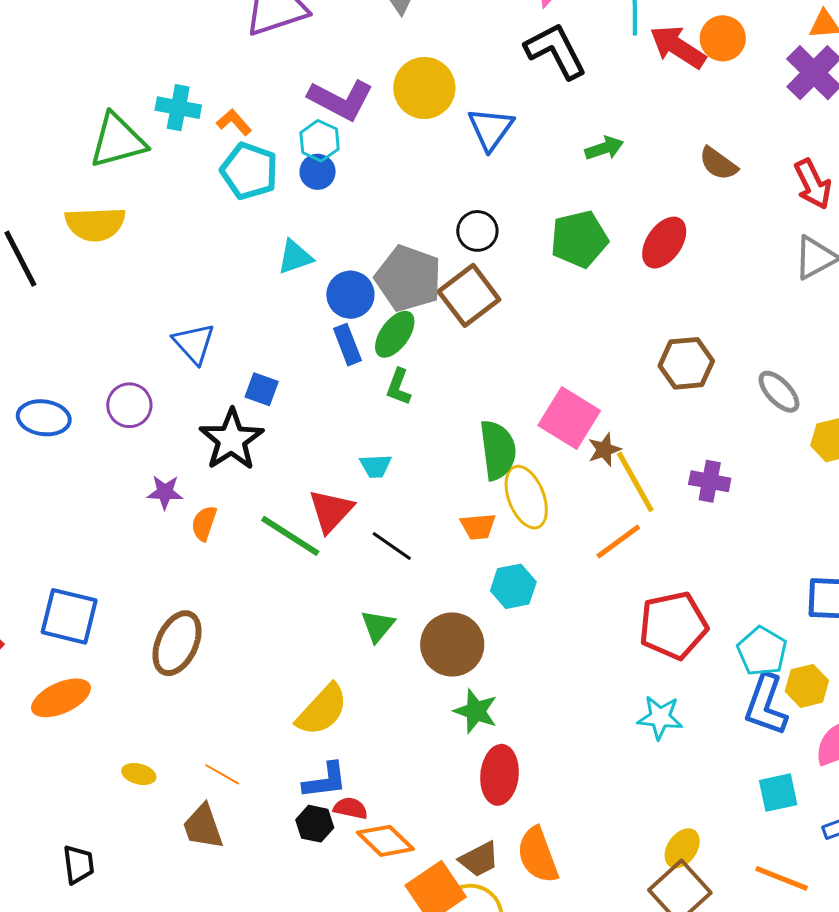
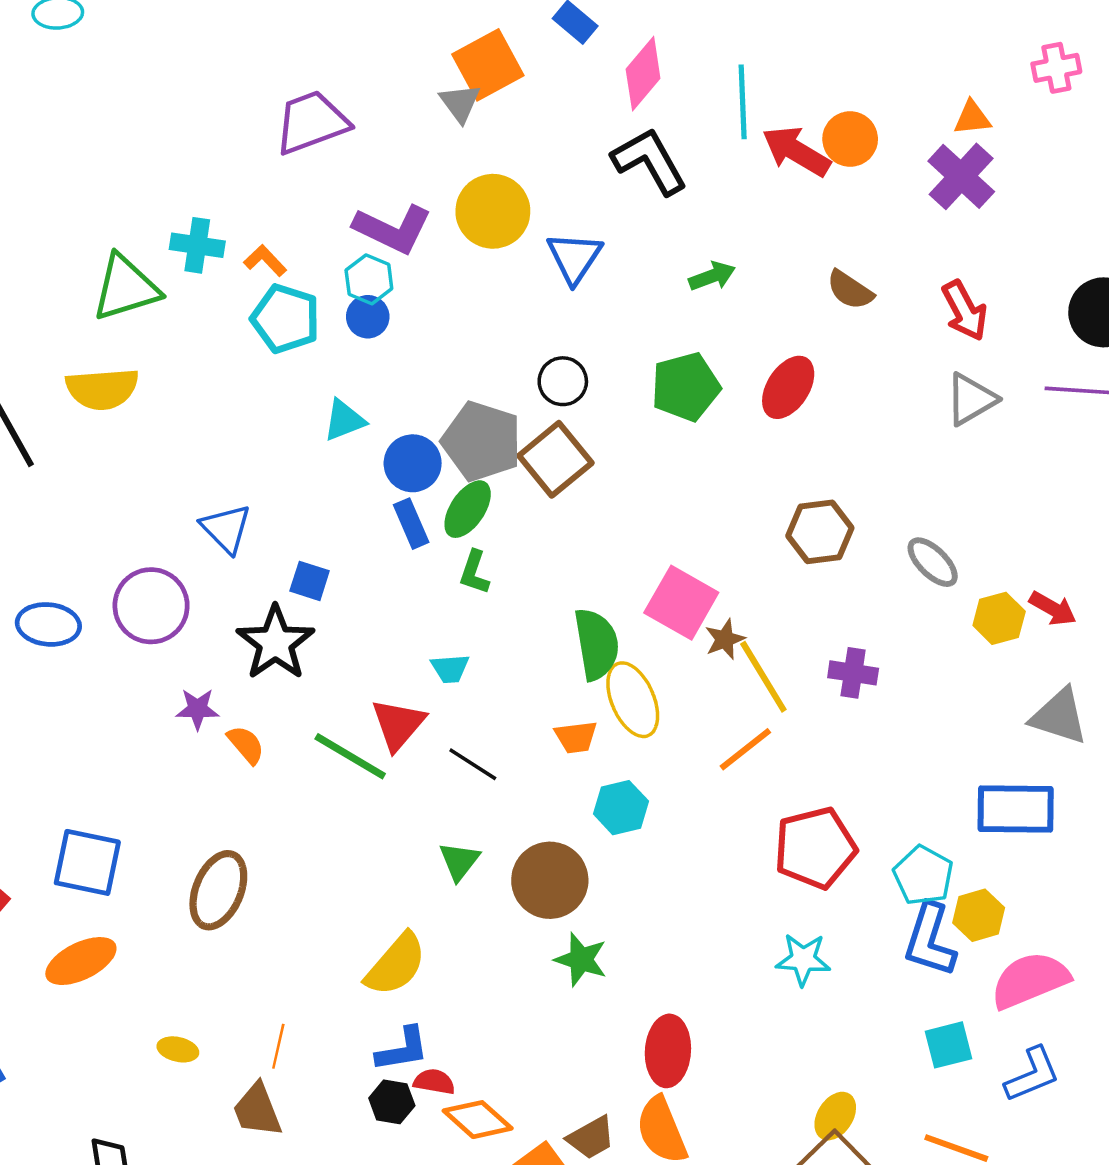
purple circle: (129, 405) -> (151, 606), size x1.4
orange semicircle: (204, 523) -> (246, 745), turned 123
orange line: (222, 774) -> (278, 1046), turned 75
red ellipse: (500, 775) -> (668, 1051), moved

